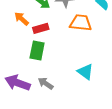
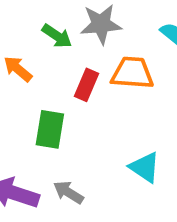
red rectangle: (41, 28) -> (86, 85), moved, turned -49

